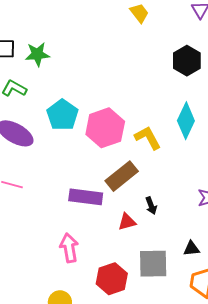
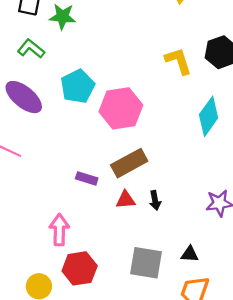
yellow L-shape: (148, 138) -> (178, 61), moved
purple rectangle: (86, 197) -> (87, 178), size x0.6
red triangle: (127, 222) -> (126, 200), moved
red hexagon: (112, 279) -> (80, 268), moved

